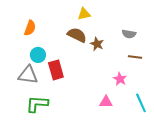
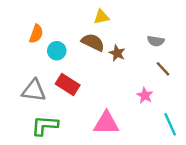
cyan circle: (38, 55) -> (57, 51), moved
brown line: (135, 57) -> (163, 69), turned 40
red rectangle: (56, 70) -> (68, 85), turned -42
pink triangle: (106, 102) -> (106, 123), moved, size x1.6

